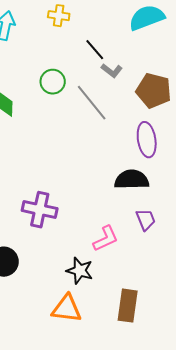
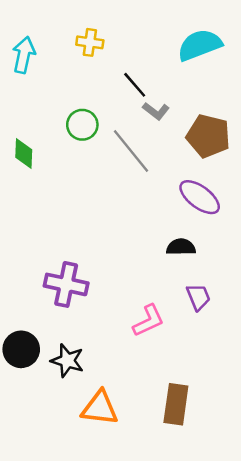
purple ellipse: (147, 140) -> (200, 197), turned -44
black semicircle: (132, 180) -> (181, 247), size x0.7
black star: (80, 271) -> (67, 361), moved

